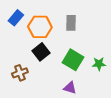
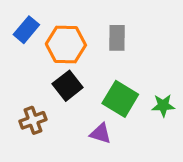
purple triangle: (70, 88) -> (101, 133), moved

